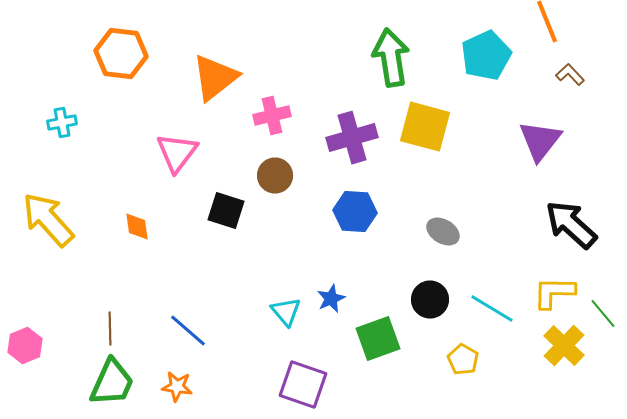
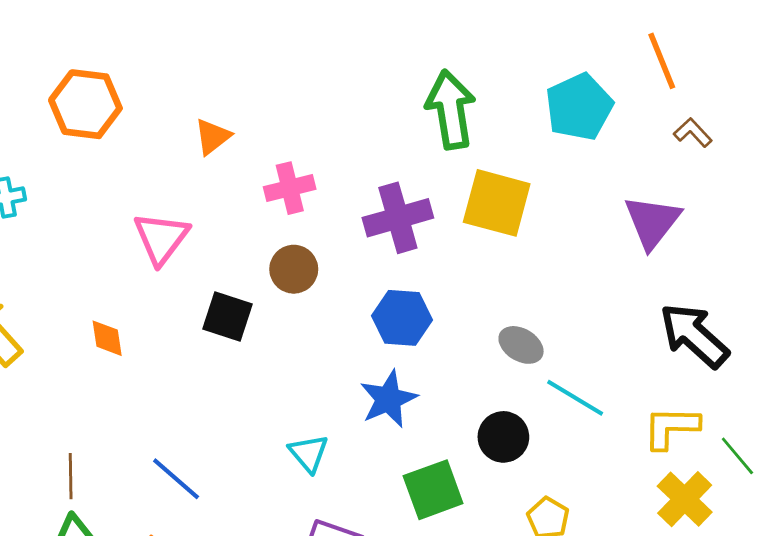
orange triangle: (215, 78) -> (213, 137), size x0.6
blue star: (331, 299) -> (388, 399), moved, size x1.5
cyan line: (492, 309) -> (575, 398), moved

